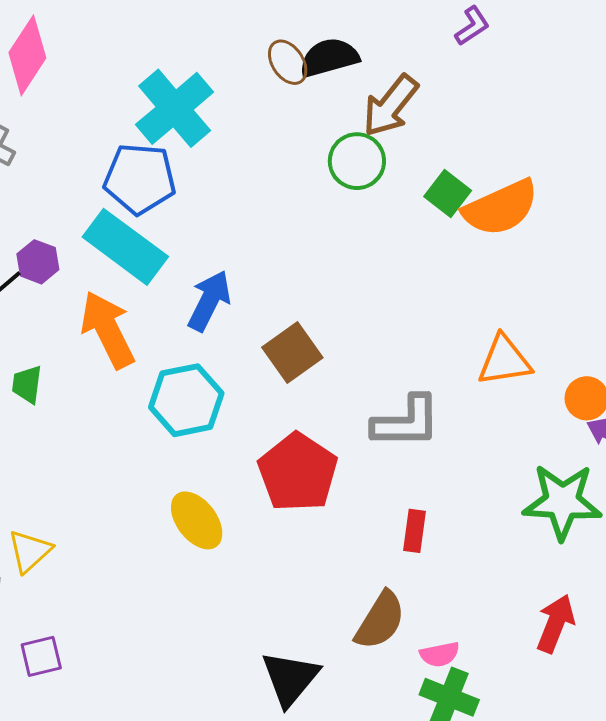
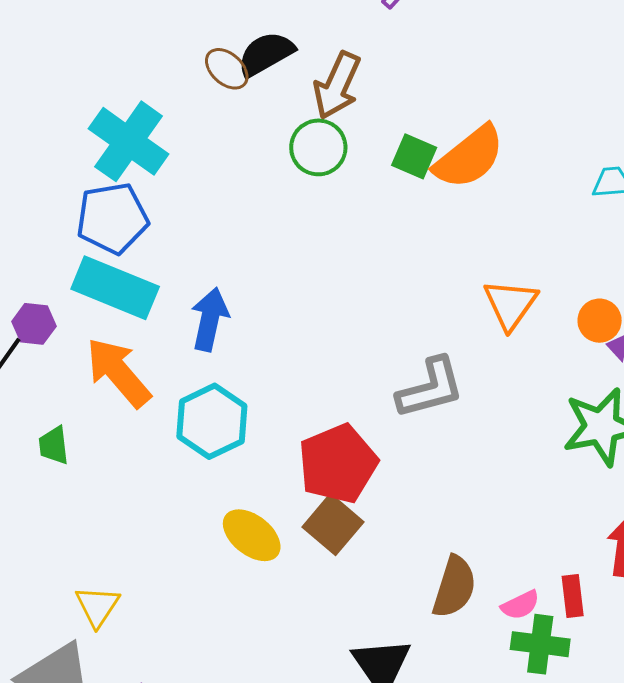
brown square: (292, 353) -> (333, 524), moved
orange triangle: (504, 361) -> (510, 304), turned -32
red pentagon: (298, 472) -> (338, 464), turned 30
red rectangle: (414, 531) -> (573, 596), moved

